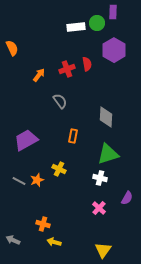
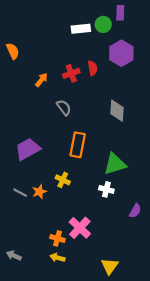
gray diamond: (106, 117) -> (117, 111), moved
orange rectangle: (73, 136) -> (78, 145), size x1.6
pink cross: (99, 208) -> (80, 228), moved, size x1.5
orange cross: (43, 224) -> (57, 238), moved

